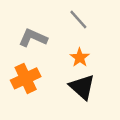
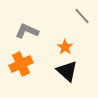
gray line: (78, 19) -> (82, 16), moved

